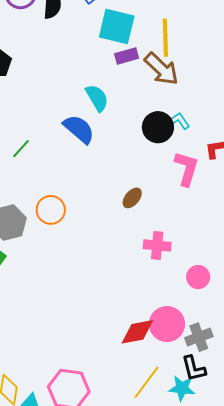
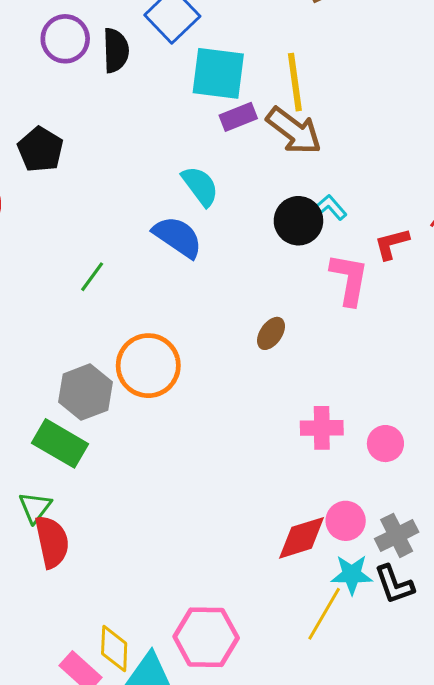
orange circle: (51, 210) -> (148, 366), size x1.4
pink cross: (157, 245) -> (322, 428), moved
pink circle: (167, 324) -> (346, 521), size x0.7
cyan star: (182, 388) -> (352, 575), moved

